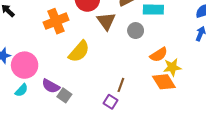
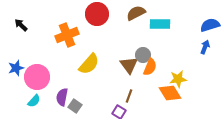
brown triangle: (106, 21) -> (129, 65), moved
gray circle: (136, 31) -> (143, 55), moved
orange semicircle: (159, 55) -> (150, 67), moved, turned -36
purple semicircle: (51, 86) -> (62, 97), turned 72

